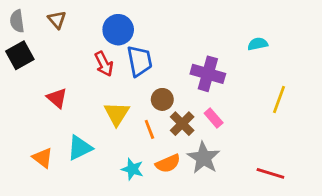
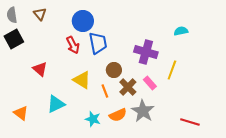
yellow line: (279, 99) -> (172, 70), moved
yellow triangle: (117, 114) -> (82, 80), turned -30
orange triangle: (43, 158) -> (21, 113), moved

